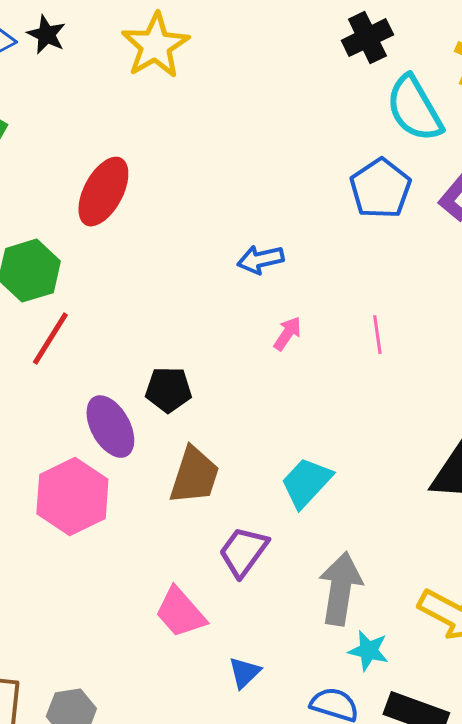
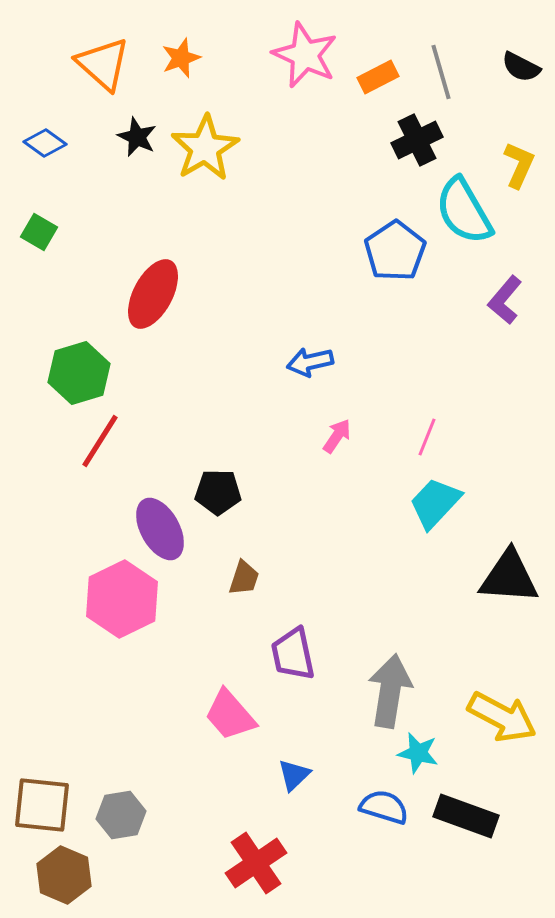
black star: (46, 35) -> (137, 137), moved
blue pentagon: (380, 189) -> (395, 251), moved
pink line: (377, 335) -> (427, 437), turned 30
brown trapezoid: (194, 476) -> (244, 578), size x0.6
cyan trapezoid: (306, 483) -> (435, 503), moved
purple trapezoid: (243, 552) -> (293, 654), turned -48

